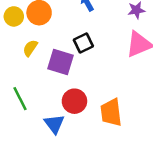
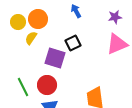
yellow semicircle: (30, 48) -> (31, 38), moved
red circle: (74, 101) -> (47, 85), moved

